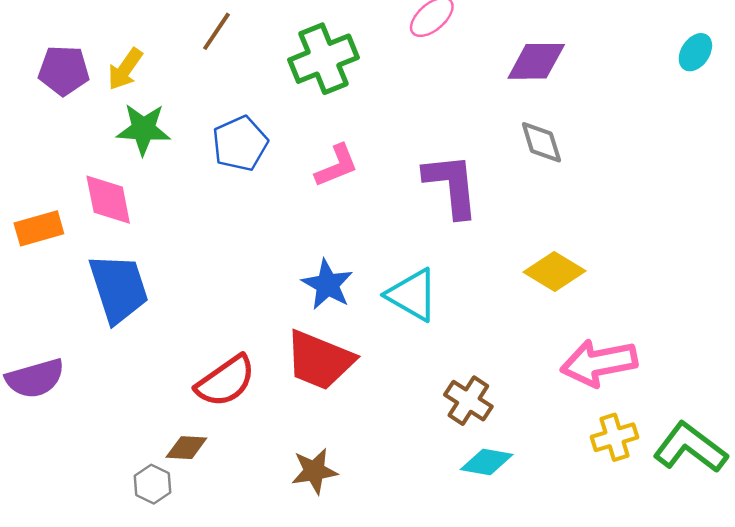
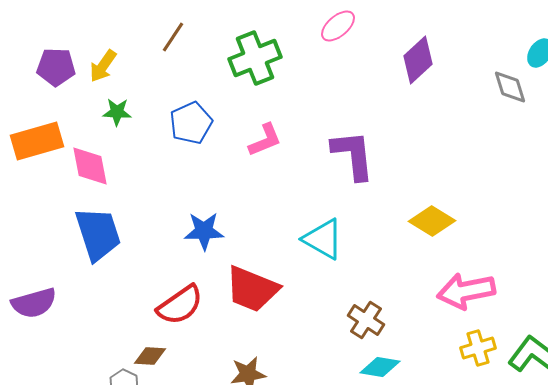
purple diamond: (536, 61) -> (418, 60), turned -42
green star: (143, 129) -> (117, 112), size x0.7
gray diamond: (541, 142) -> (510, 87), moved
orange rectangle: (39, 228) -> (37, 141), moved, size x1.4
blue star: (327, 284) -> (204, 231), moved, turned -30

